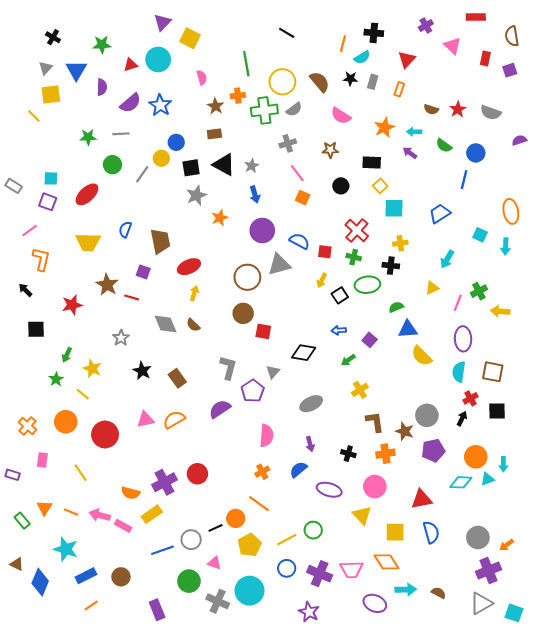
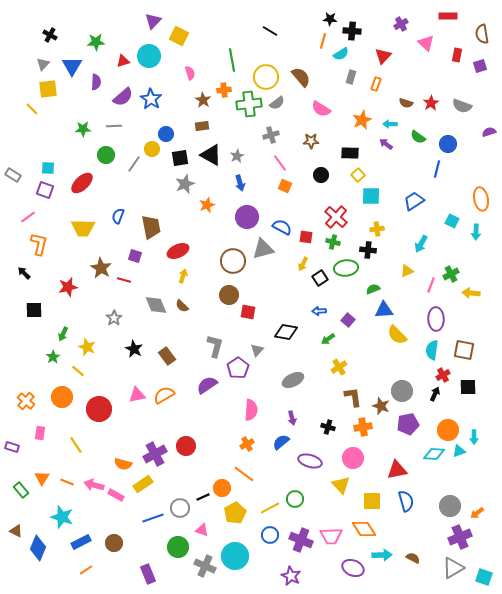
black star: (350, 79) -> (330, 19), moved

